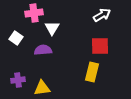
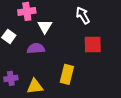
white arrow: (102, 15) -> (83, 15), moved, turned -90
yellow rectangle: (92, 72) -> (67, 74), moved

